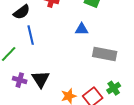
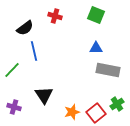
blue triangle: (82, 29) -> (96, 48), moved
purple cross: (20, 80) -> (14, 107), moved

